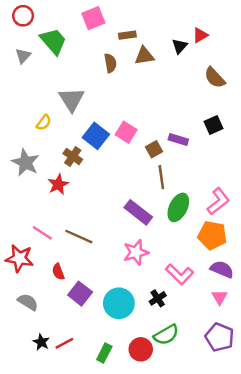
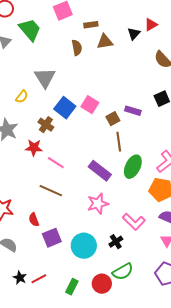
red star: (58, 184) -> (34, 148), turned 30
pink line: (42, 233) -> (56, 163), moved
purple square: (80, 294) -> (52, 238), turned 30

